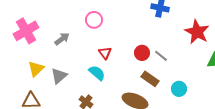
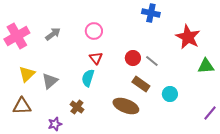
pink circle: (94, 20) -> (94, 31), moved
gray arrow: (62, 39) -> (53, 34), moved
cyan semicircle: (97, 73) -> (88, 78), turned -114

